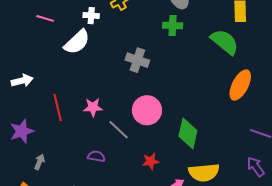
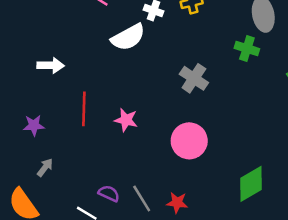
gray line: (119, 130) -> (142, 199), moved
purple star: (22, 131) -> (34, 125), size x0.7
green diamond: (188, 133) -> (251, 184), moved, turned 32
purple semicircle: (96, 156) -> (109, 193), moved

